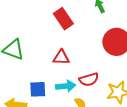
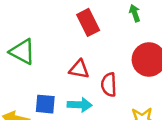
red semicircle: (89, 79) -> (109, 85), moved, turned 96

